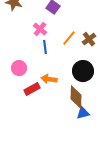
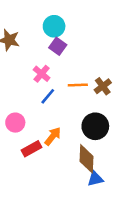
orange line: (69, 38) -> (78, 85), turned 49
blue line: (45, 47) -> (48, 96), turned 48
orange arrow: (49, 79) -> (53, 136), turned 119

